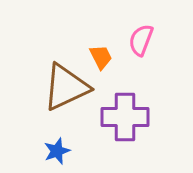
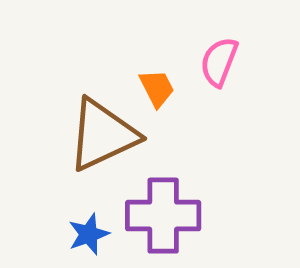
purple cross: (125, 117) -> (163, 216), moved

